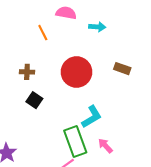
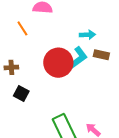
cyan arrow: (97, 27) -> (87, 35), moved
cyan L-shape: (92, 117) -> (78, 58), moved

